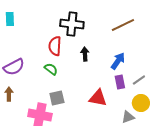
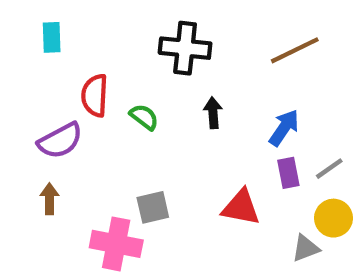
red semicircle: (55, 46) -> (95, 95), moved
green semicircle: (51, 69) -> (144, 117), moved

